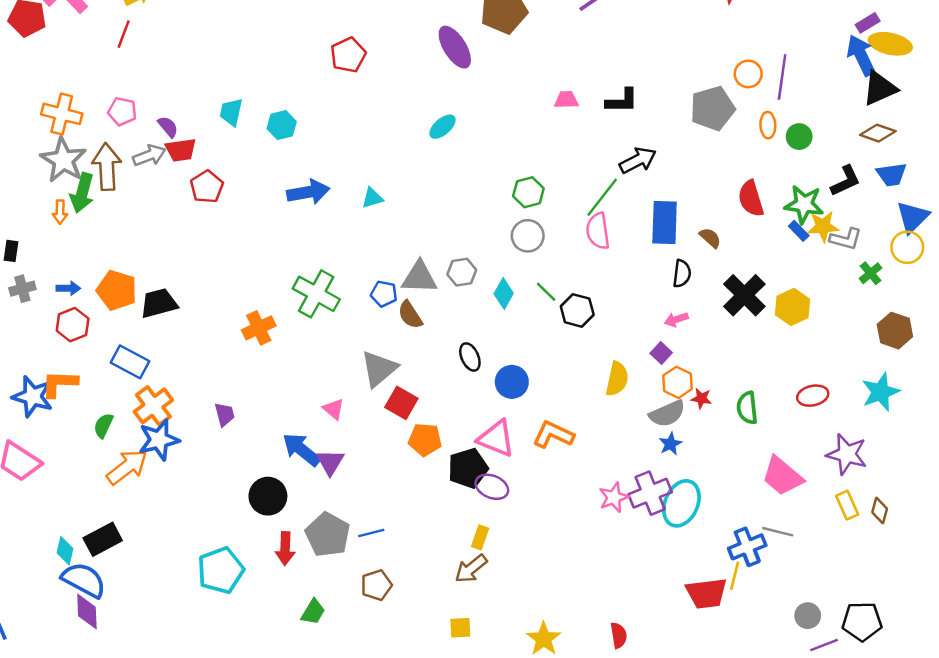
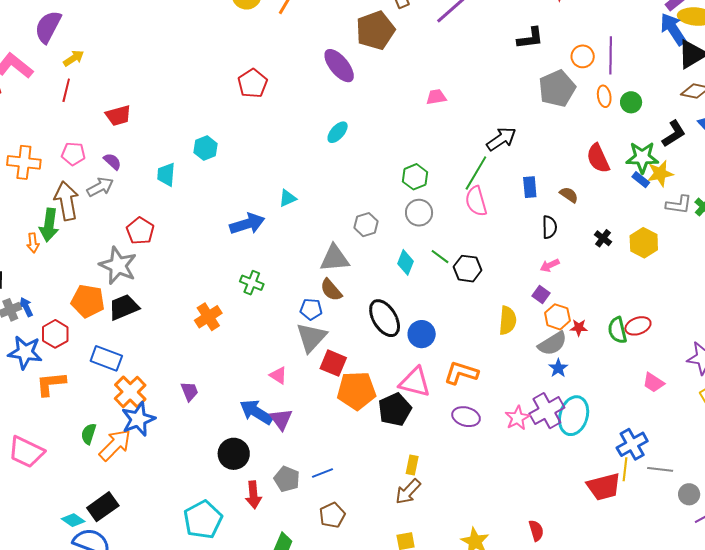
black L-shape: (622, 101) -> (530, 38), moved
cyan trapezoid: (231, 112) -> (166, 175), moved
red trapezoid: (181, 150) -> (118, 116), moved
gray star: (63, 160) -> (118, 265), moved
red pentagon: (207, 187) -> (140, 231), moved
blue arrow: (308, 192) -> (247, 224), moved
blue rectangle: (665, 222) -> (530, 187), size x0.6
gray L-shape: (846, 239) -> (679, 205), moved
gray hexagon: (462, 272) -> (366, 225), moved
blue arrow: (68, 288) -> (26, 307), moved, turned -108
green cross: (316, 294) -> (252, 283), size x0.6
blue pentagon: (384, 294) -> (311, 309), moved
black cross: (744, 295) -> (603, 238), size x0.5
black ellipse: (470, 357) -> (385, 318), size x1.6
blue star: (33, 396) -> (25, 352), moved
red ellipse: (813, 396) -> (638, 326), moved
green semicircle: (103, 426) -> (89, 434), moved
orange pentagon: (425, 440) -> (356, 391), size x1.4
pink trapezoid: (782, 476) -> (653, 383), size x0.6
purple ellipse: (492, 487) -> (466, 417), moved
gray line: (778, 532) -> (660, 469), moved
gray pentagon: (328, 535) -> (287, 479), size x0.7
cyan diamond: (65, 551) -> (73, 520), turned -60

